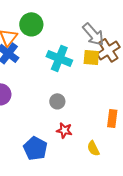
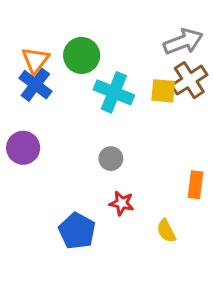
green circle: (31, 24) -> (82, 55), moved
gray arrow: (93, 34) -> (183, 42), moved, turned -70

